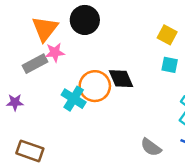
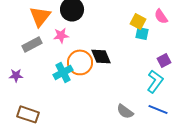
pink star: (55, 52) -> (61, 35), moved
cyan square: (170, 65) -> (142, 33), moved
cyan cross: (74, 99) -> (63, 72), turned 30

